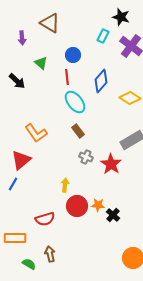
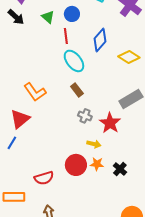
green triangle: (41, 63) -> (48, 17), moved
black arrow: (17, 81) -> (16, 17), moved
yellow arrow: (65, 185) -> (94, 144), moved, turned 96
black cross: (113, 215) -> (120, 169), moved

